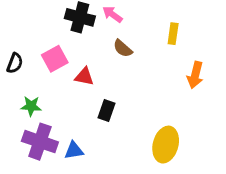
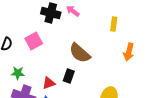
brown semicircle: (123, 48) -> (80, 53), moved, size x1.6
red triangle: (84, 77) -> (49, 83), moved, turned -32

